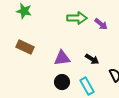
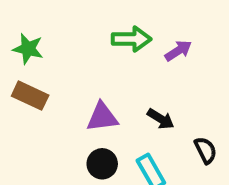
green star: (24, 11) -> (28, 49), moved
purple arrow: (101, 24) -> (178, 51), turned -72

